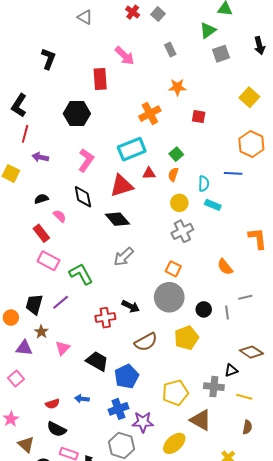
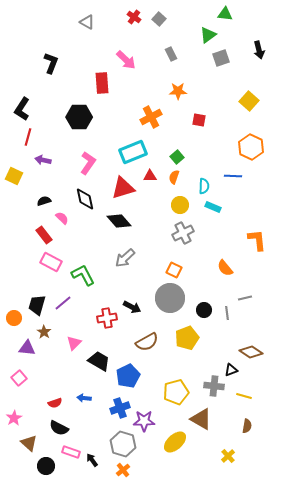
pink triangle: (63, 348) -> (74, 343), moved

